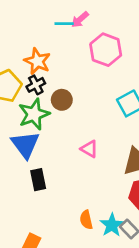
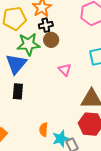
black cross: (36, 85) -> (46, 25), moved
pink triangle: (89, 149) -> (65, 70), moved

